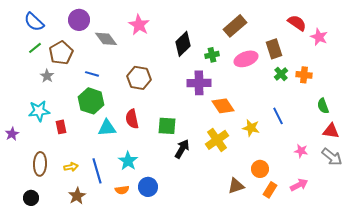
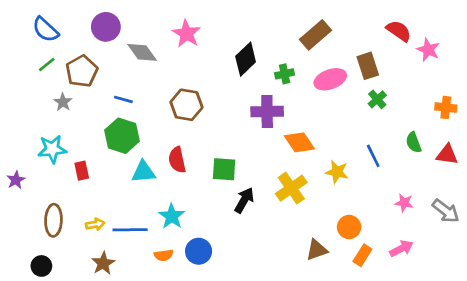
orange cross: (304, 75) -> (446, 107), moved
green semicircle: (323, 106) -> (414, 142), moved
red triangle: (331, 131) -> (447, 154), moved
blue line: (97, 171) -> (130, 230), turned -75

